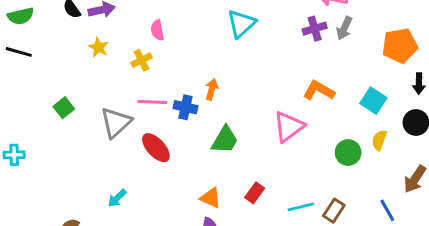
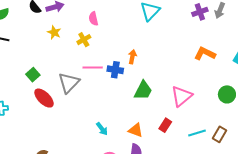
pink triangle: (289, 127) -> (182, 96), moved
red ellipse: (156, 148) -> (44, 98), moved
cyan arrow: (117, 198) -> (102, 129), moved, turned -80

